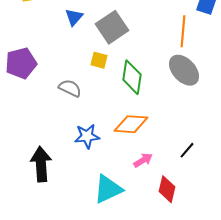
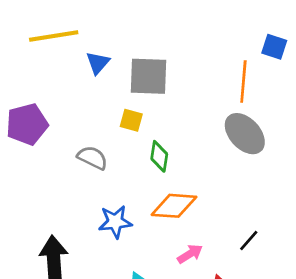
gray square: (112, 27) -> (149, 76), turned 36
green diamond: (132, 77) -> (159, 156), moved, size x0.7

